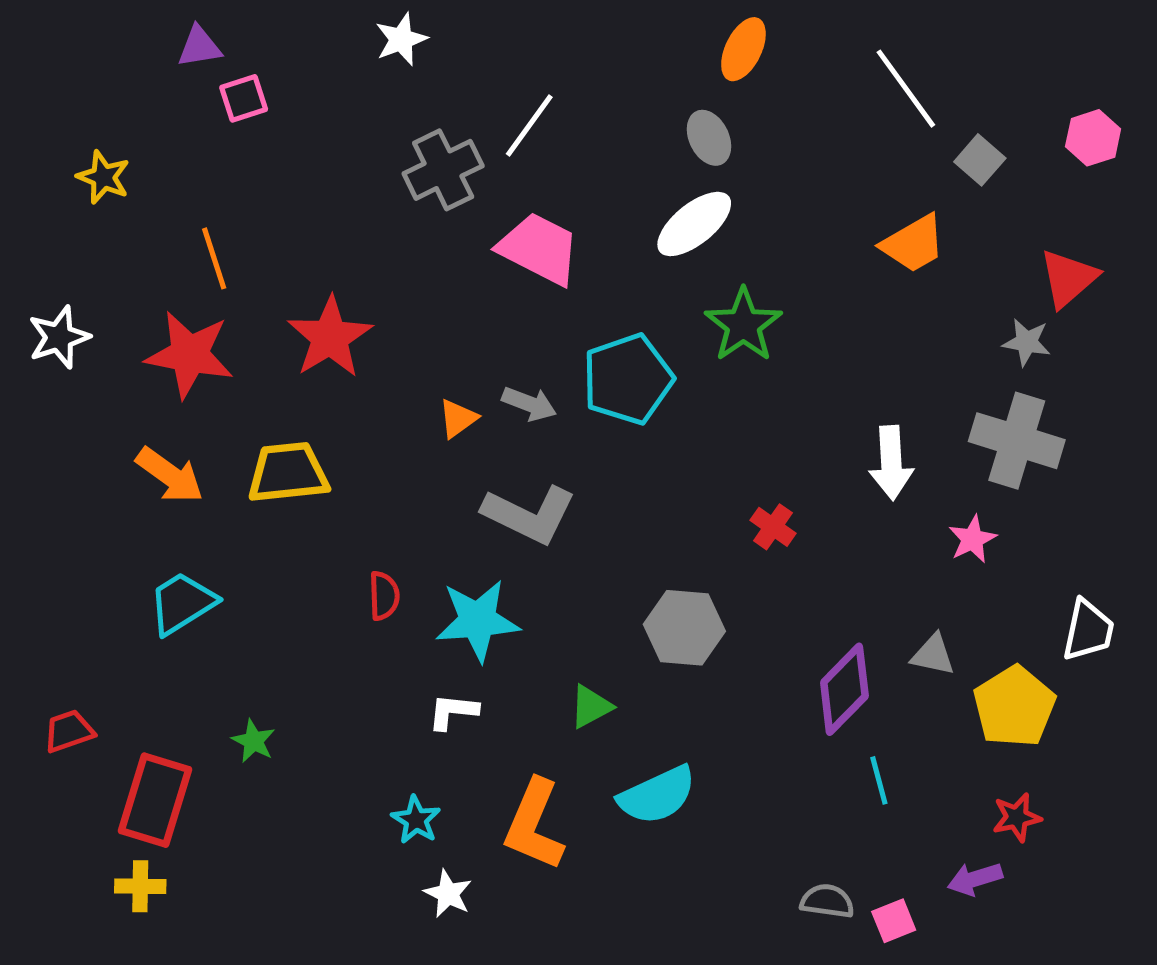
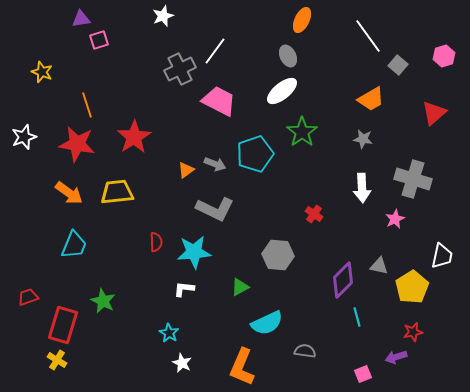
gray star: (1027, 342) -> (363, 139), moved
cyan trapezoid: (182, 603) -> (74, 245), turned 144
green star: (254, 741) -> (103, 301), size x1.4
orange L-shape: (534, 825) -> (242, 367), moved
yellow cross: (140, 886) -> (57, 360), turned 30
gray semicircle: (827, 901) -> (305, 351), moved

